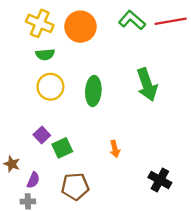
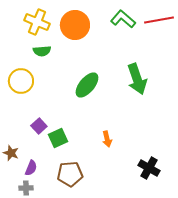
yellow circle: (50, 87) -> (21, 81), moved
green ellipse: (93, 91) -> (87, 85), turned 36

